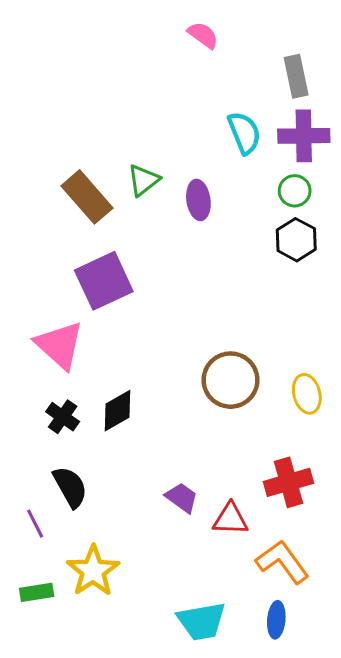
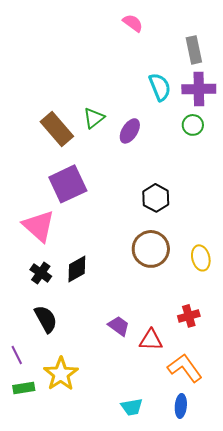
purple ellipse: (198, 200) -> (130, 131), turned 40
black hexagon: (296, 240) -> (156, 198), moved
red cross: (289, 482) -> (189, 316), size x0.7
purple line: (35, 524) -> (17, 355), moved
cyan trapezoid: (202, 621) -> (132, 407), size x0.7

